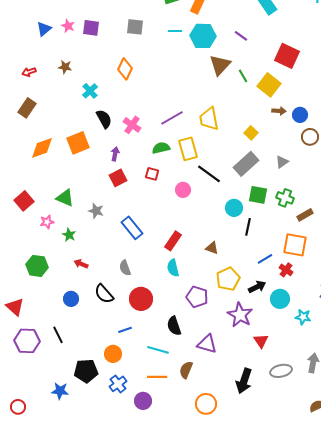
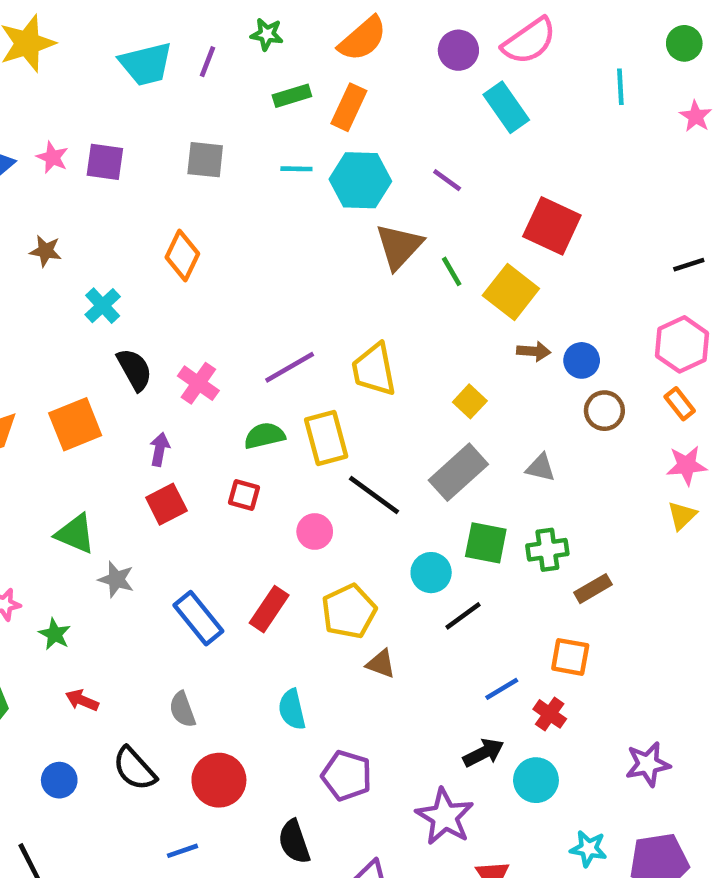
gray triangle: (282, 162) -> (541, 468), turned 48
green triangle: (65, 198) -> (75, 534), moved
green cross: (285, 198) -> (547, 550), turned -30
black line: (248, 227) -> (463, 616), turned 42
red rectangle: (173, 241) -> (269, 609), moved
orange square: (295, 245) -> (570, 657), size x0.7
yellow pentagon: (228, 279) -> (349, 611), moved
cyan star: (303, 317) -> (588, 849), moved

